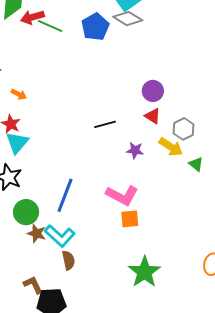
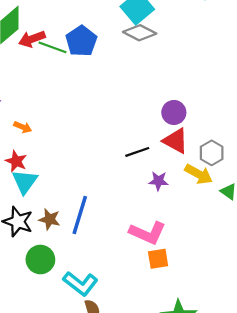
blue pentagon: (95, 27) -> (81, 41), moved
red triangle: (153, 116) -> (176, 141), size x1.4
black line: (105, 124) -> (137, 152), moved
blue line: (65, 195) -> (80, 215), moved
brown star: (37, 233) -> (50, 219), moved

